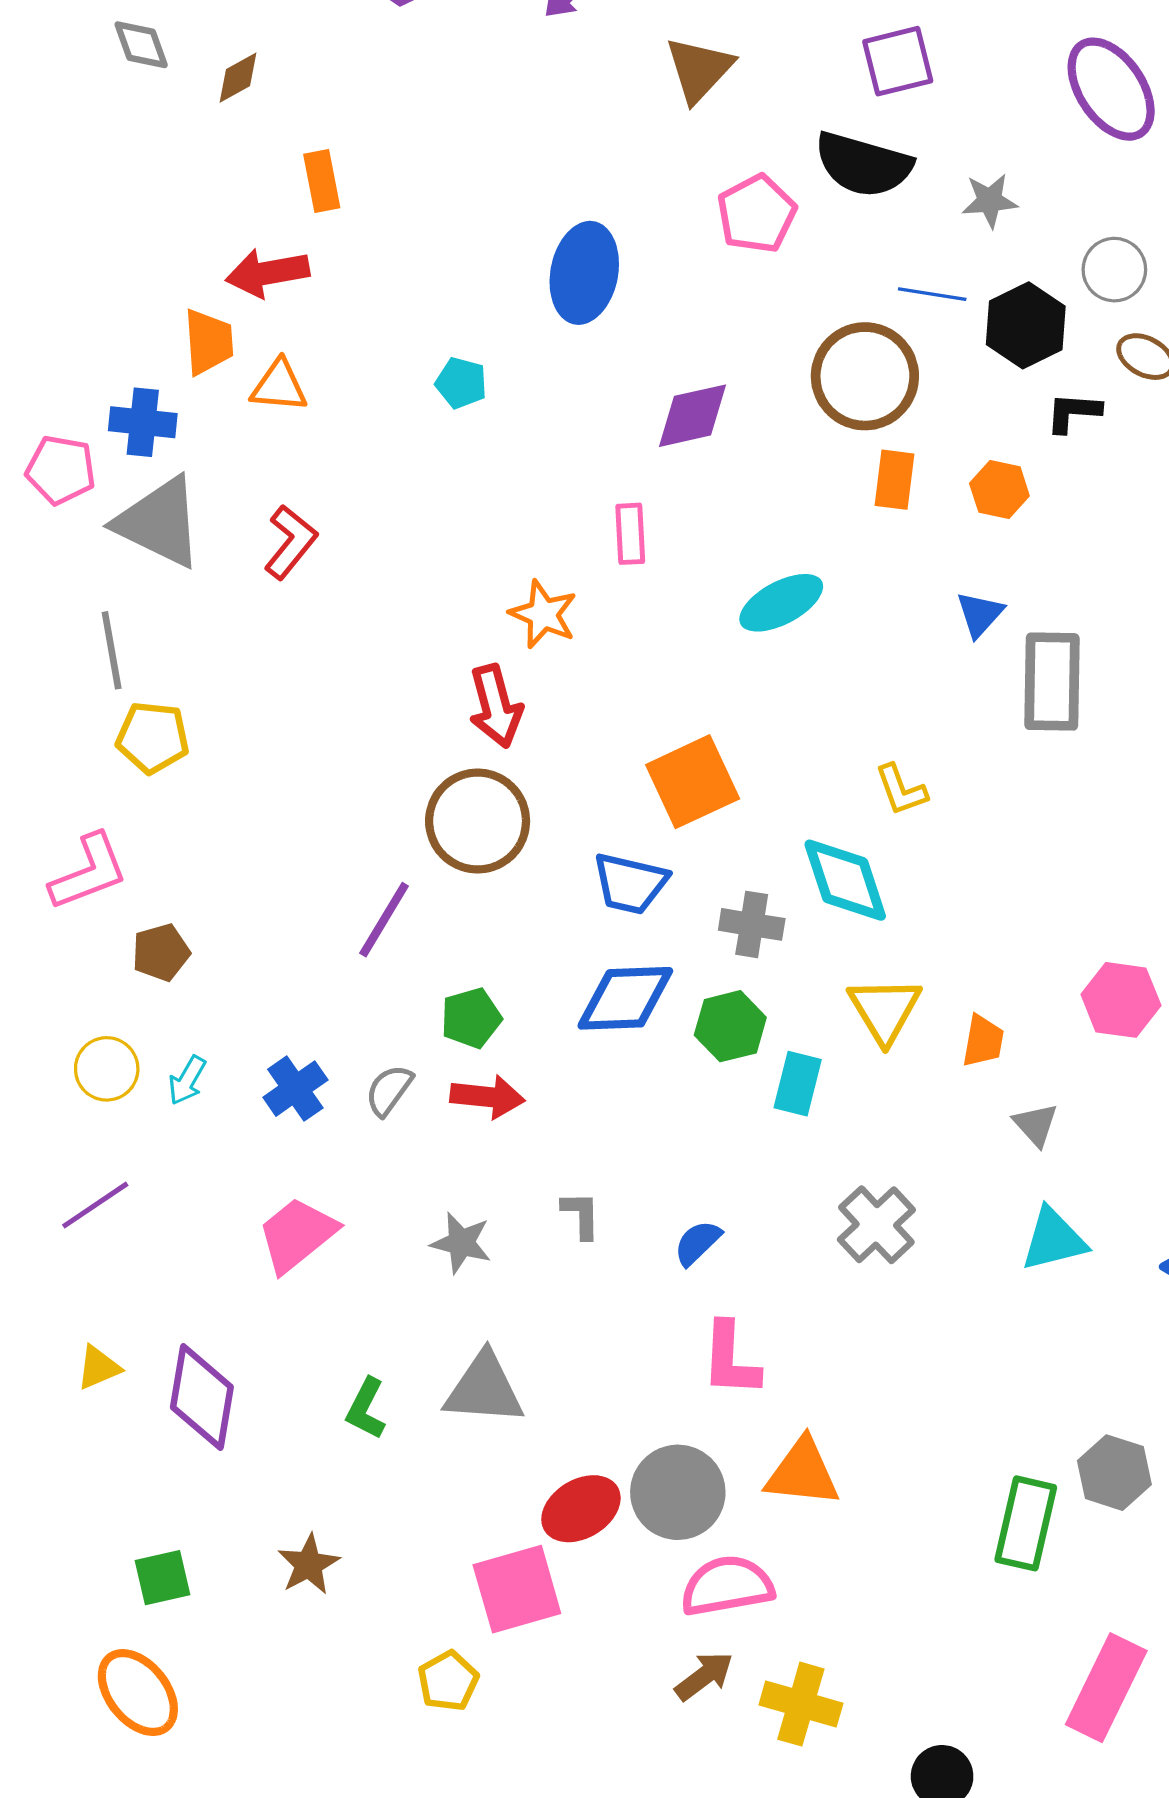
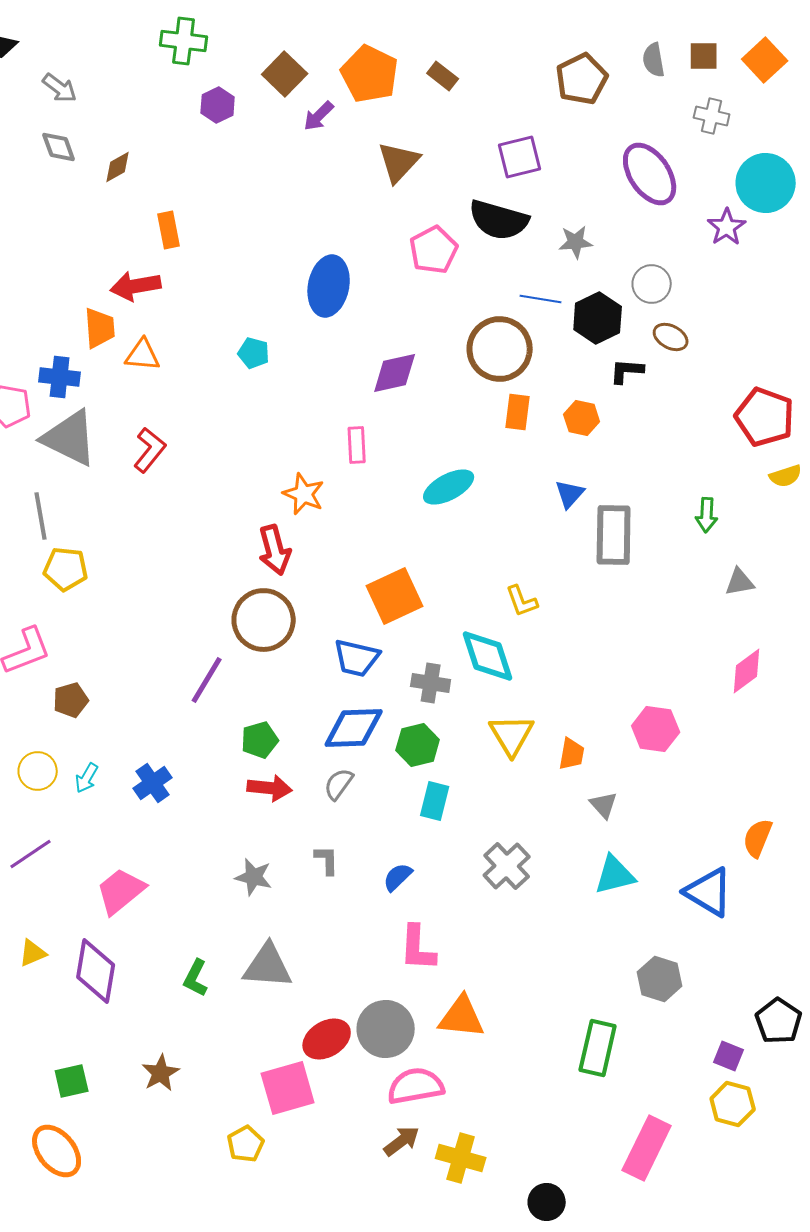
cyan rectangle: (798, 1084) -> (435, 801), moved
gray semicircle: (389, 1090) -> (339, 784), moved
pink trapezoid: (297, 1235) -> (121, 891), moved
gray hexagon: (1114, 1473) -> (660, 979), moved

